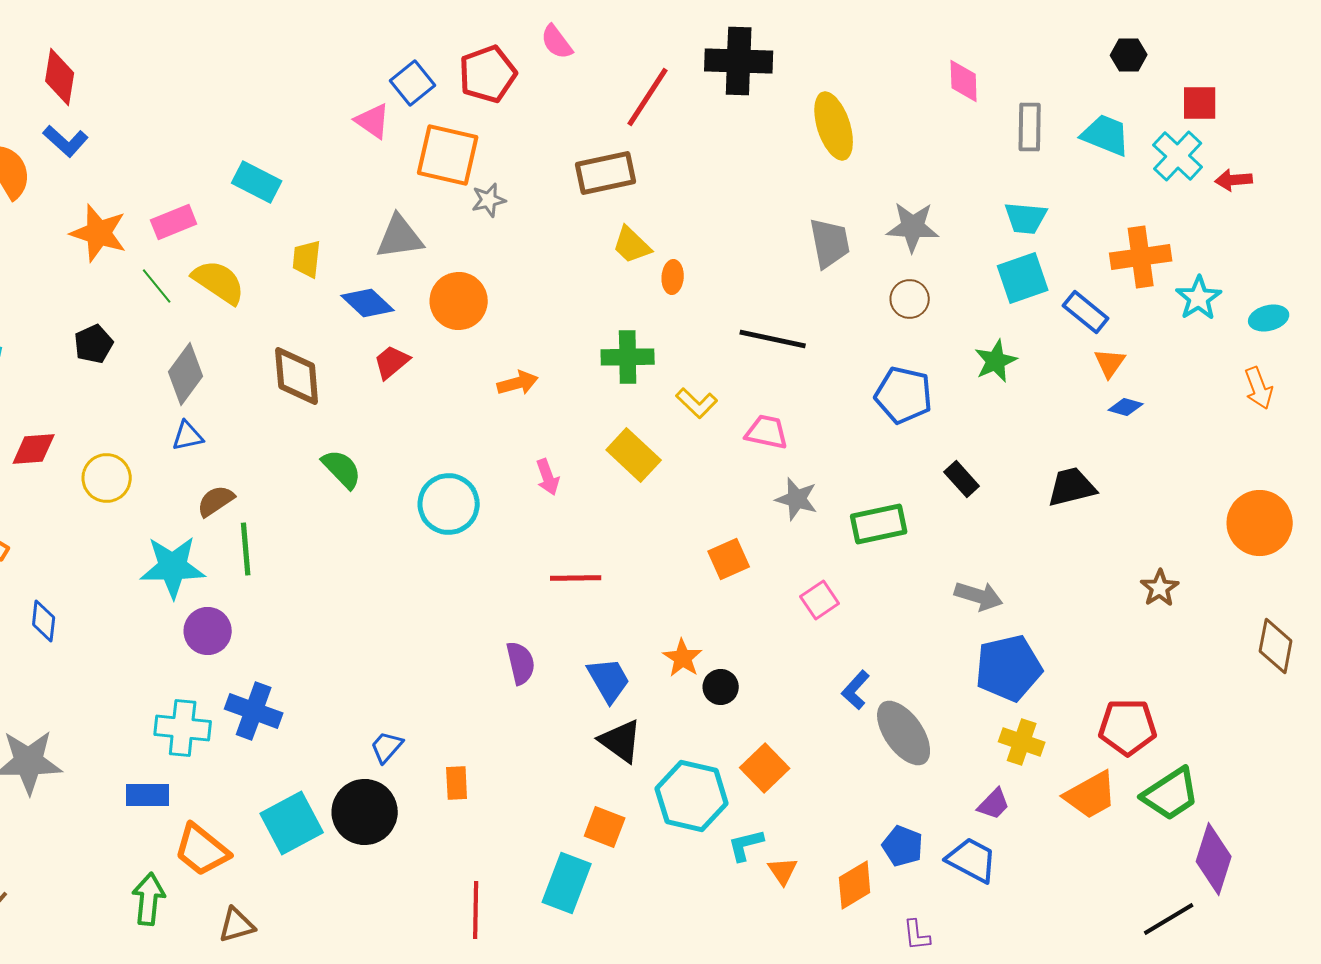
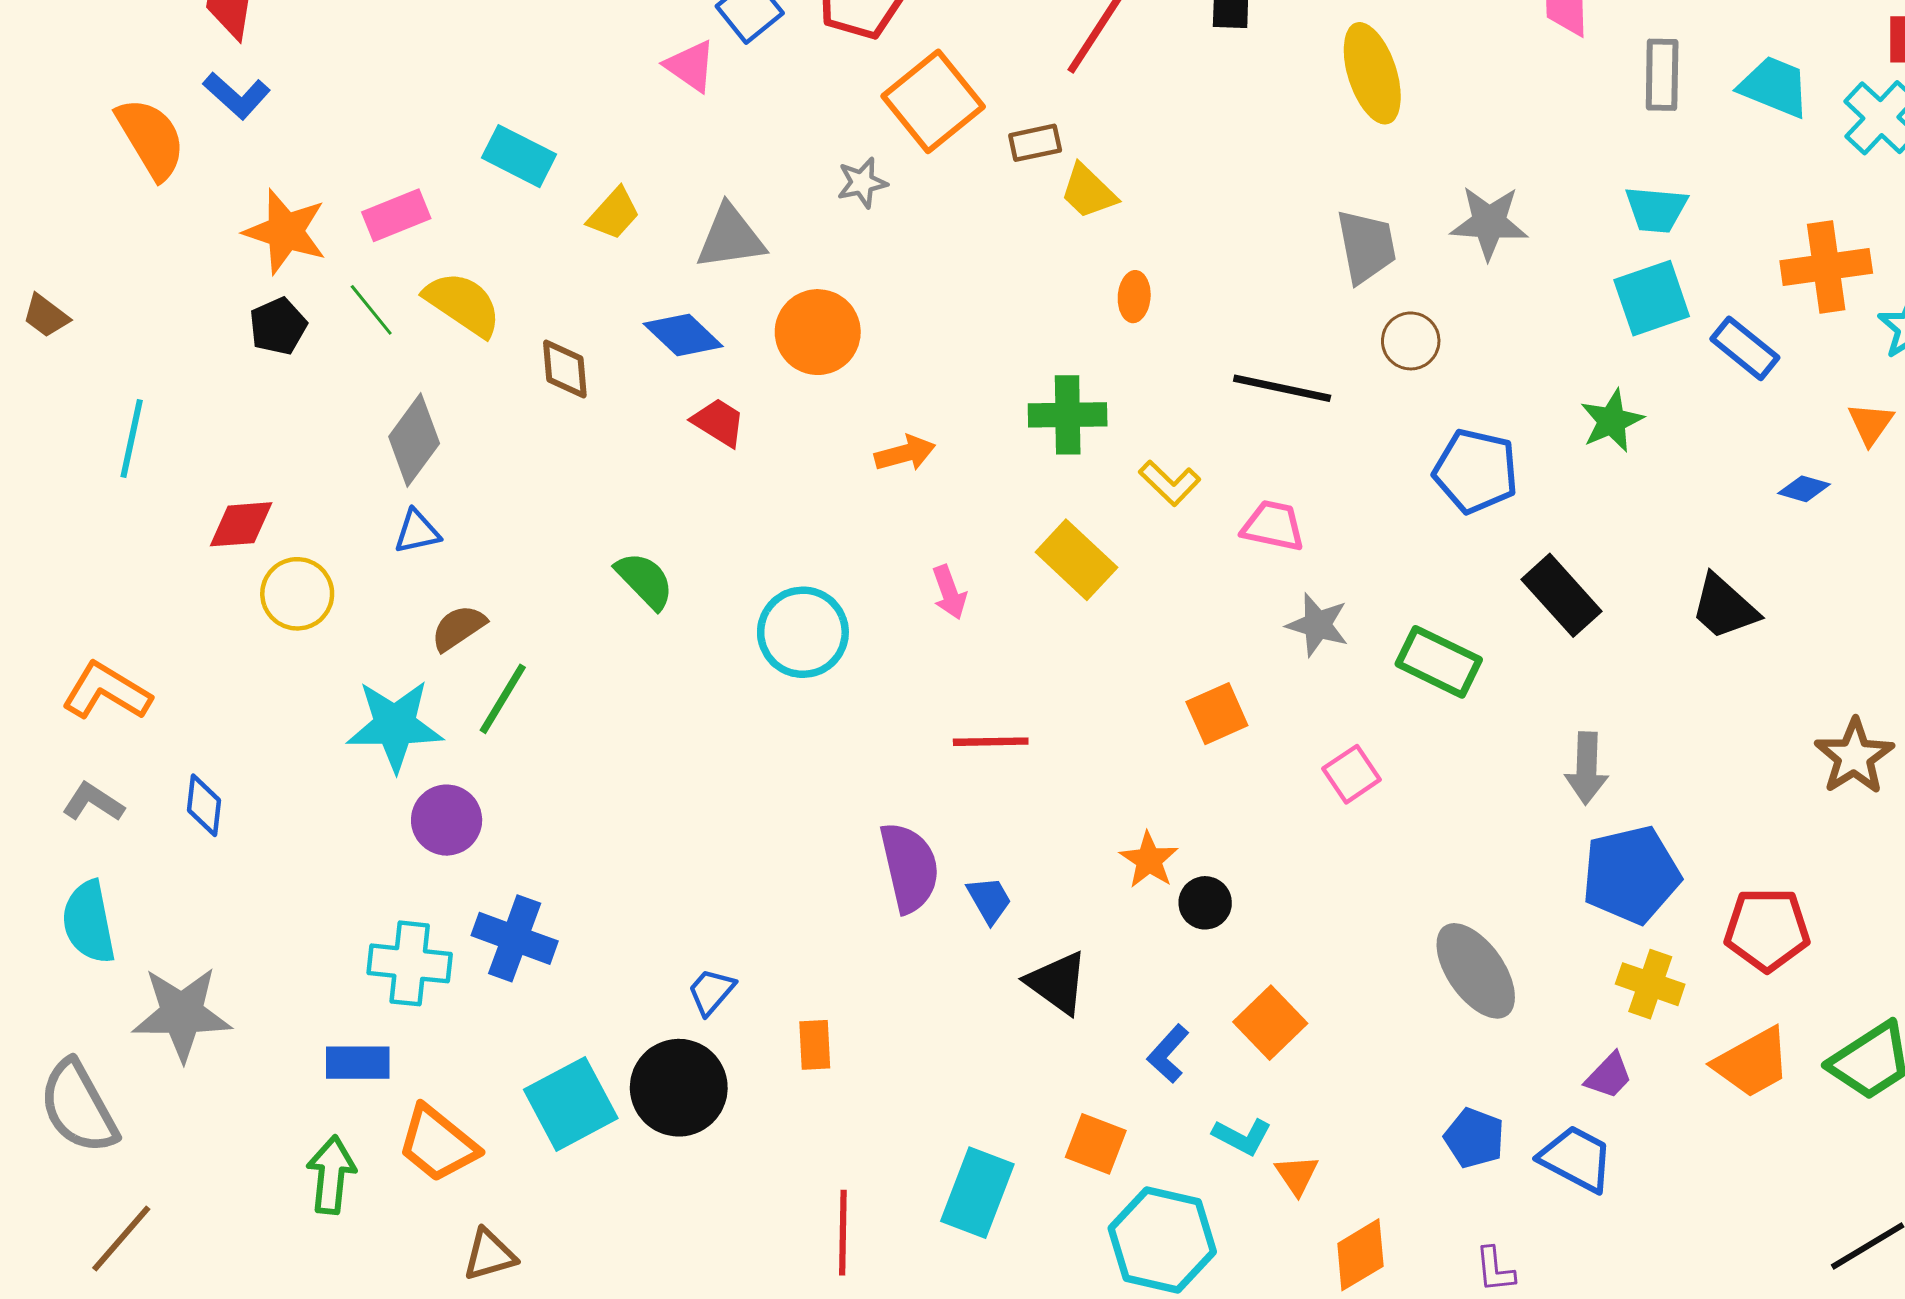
orange square: (448, 155) -> (933, 101), moved, turned 38
brown rectangle: (606, 173) -> (1035, 143), size x0.6
yellow trapezoid: (632, 245) -> (1088, 192), moved
yellow trapezoid: (307, 259) -> (614, 214), moved, turned -144
brown circle: (910, 299) -> (1411, 341), moved
black pentagon: (94, 344) -> (278, 326), moved
red trapezoid: (392, 362) -> (719, 422), turned 72
orange triangle: (1110, 363) -> (1871, 424), moved
brown diamond: (297, 376) -> (565, 369), moved, size x0.7
red diamond: (34, 449) -> (241, 524), moved
black rectangle: (962, 479) -> (1562, 595), size x1.5
black trapezoid: (1072, 487) -> (1724, 607), turned -124
green rectangle: (879, 524) -> (1439, 662), turned 38
green line: (246, 549) -> (503, 699), turned 36
brown star: (1160, 588) -> (1854, 756), size x1.4
gray arrow: (979, 596) -> (1587, 768), turned 75
purple semicircle: (521, 663) -> (909, 867), size x1.4
blue trapezoid: (609, 680) -> (989, 900), moved, size x0.7
blue L-shape: (856, 690) -> (1168, 1054), moved
red pentagon: (1128, 727) -> (1767, 929), moved
cyan hexagon: (692, 796) -> (1162, 1240), moved
orange square: (605, 827) -> (1096, 1144), moved
cyan L-shape: (746, 845) -> (1242, 1136), turned -138
orange diamond: (855, 885) -> (1360, 1255), moved
green arrow: (149, 899) -> (331, 1175), moved

